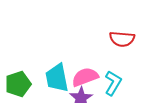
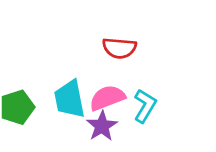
red semicircle: (122, 39) -> (119, 48), moved

